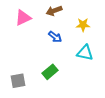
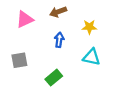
blue arrow: (55, 37) -> (59, 40), turned -120
gray square: (18, 81) -> (19, 60), moved

